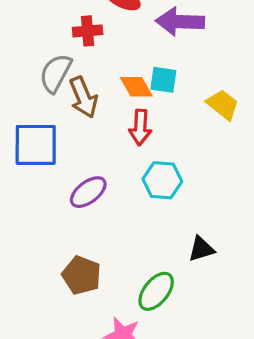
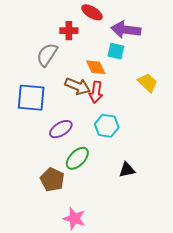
cyan square: (163, 80) -> (116, 51), moved
brown arrow: (83, 97) -> (78, 86), moved, turned -50
green ellipse: (156, 291) -> (77, 158), moved

